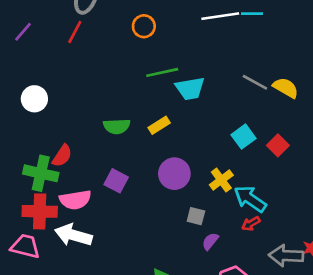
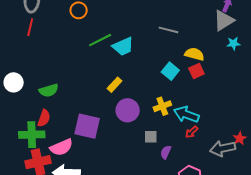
yellow semicircle: (286, 88) -> (194, 54), moved
yellow rectangle: (159, 125) -> (114, 85), moved
green semicircle: (117, 126) -> (49, 90), moved
red square: (278, 145) -> (196, 71), turned 35
yellow cross: (221, 180) -> (162, 106), turned 30
purple square: (116, 181) -> (87, 126), size x1.5

